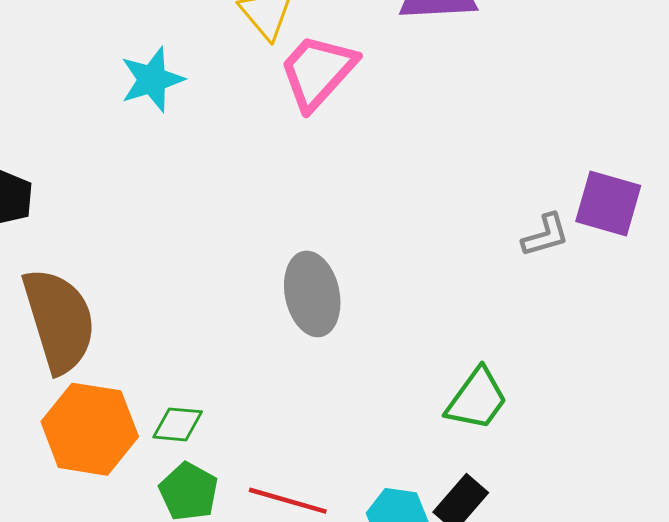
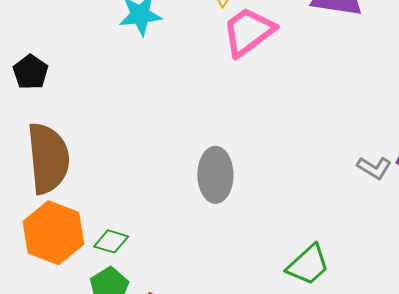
gray L-shape: (545, 235) -> (374, 168), turned 36

